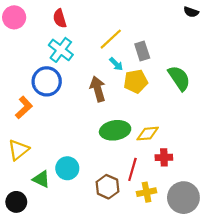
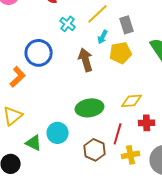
cyan cross: (61, 50) -> (68, 24), moved, size x0.7
cyan arrow: (116, 64) -> (103, 37), turned 72
green ellipse: (115, 130) -> (90, 108), moved

